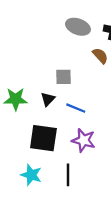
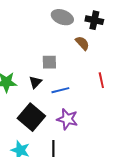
blue line: (76, 108) -> (60, 90), turned -36
black square: (43, 138) -> (31, 117), turned 32

